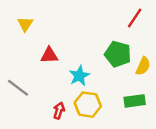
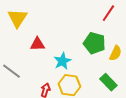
yellow triangle: (25, 24) -> (17, 18), size x1.5
green rectangle: (135, 101) -> (108, 82), turned 54

